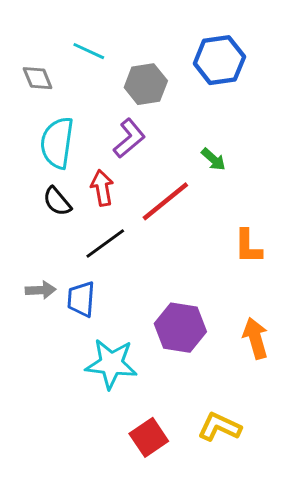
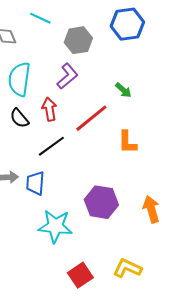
orange L-shape: (248, 247) -> (127, 142), moved

